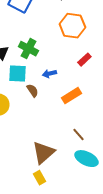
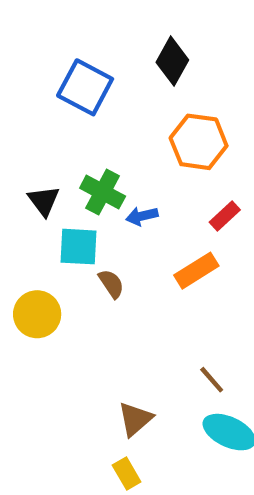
blue arrow: (49, 74) -> (142, 216), moved
orange rectangle: (71, 96) -> (196, 271), moved
brown triangle: (43, 153) -> (135, 419), size x0.7

